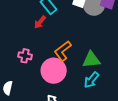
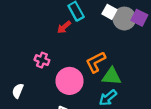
orange L-shape: (63, 51) -> (96, 62), moved

